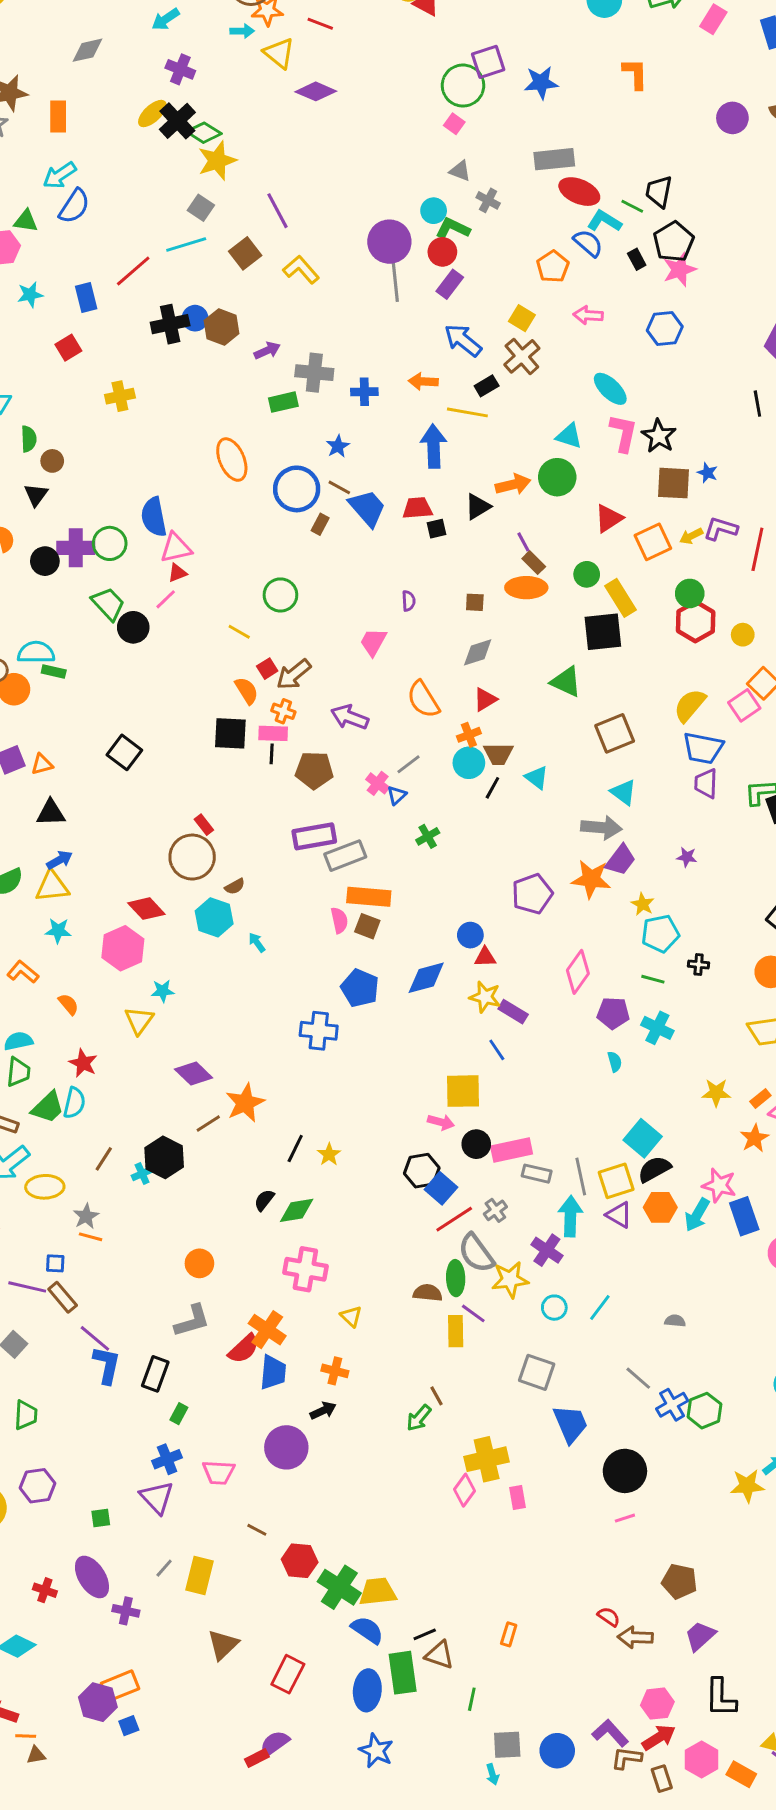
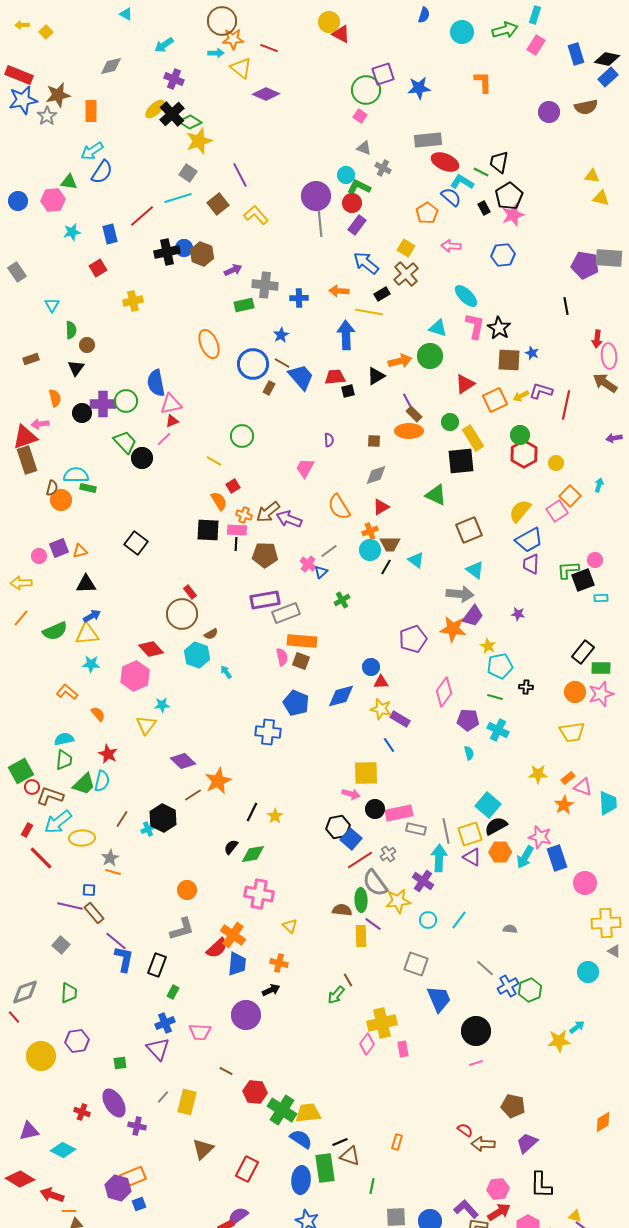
brown arrow: (294, 674) -> (268, 512), moved
blue trapezoid: (703, 748) -> (529, 540), turned -40

